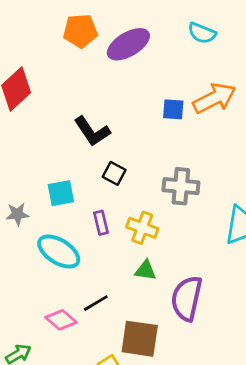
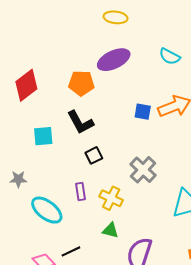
orange pentagon: (80, 31) -> (81, 83), moved
black square: (114, 173) -> (94, 155), turned 30
gray cross: (181, 186) -> (143, 170), turned 32
cyan square: (61, 193) -> (43, 136), moved

